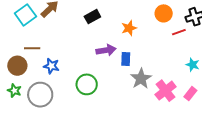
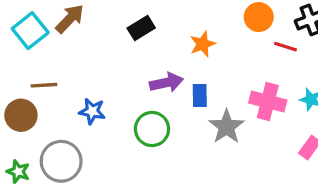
red line: (179, 32) -> (285, 47), turned 40
blue star: (51, 66) -> (92, 111), moved
green circle: (87, 84) -> (152, 129), moved
green star: (14, 91) -> (18, 172), moved
pink cross: (165, 91) -> (268, 101), moved, turned -35

